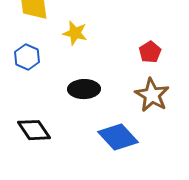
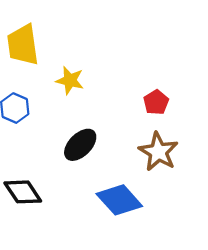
black ellipse: (84, 89) -> (80, 145), turned -44

